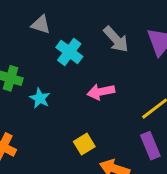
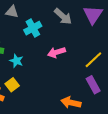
cyan cross: (69, 52) -> (33, 28), turned 30
yellow square: (84, 144) -> (12, 85), moved

